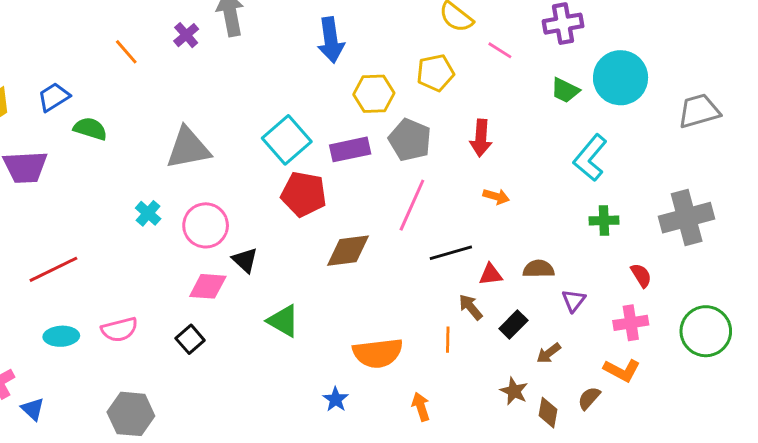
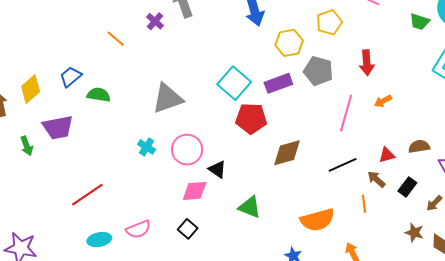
orange arrow: (496, 196) -> (383, 101), turned 144
pink line: (412, 205) -> (346, 113), moved
black line: (451, 253) -> (343, 165), moved

